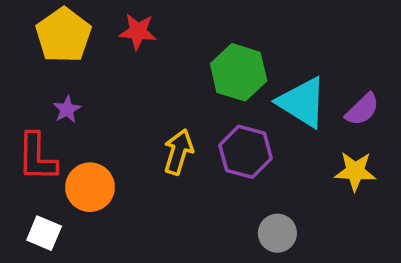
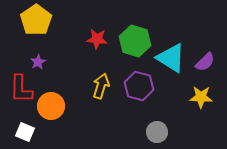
red star: (138, 32) -> (97, 39), moved

